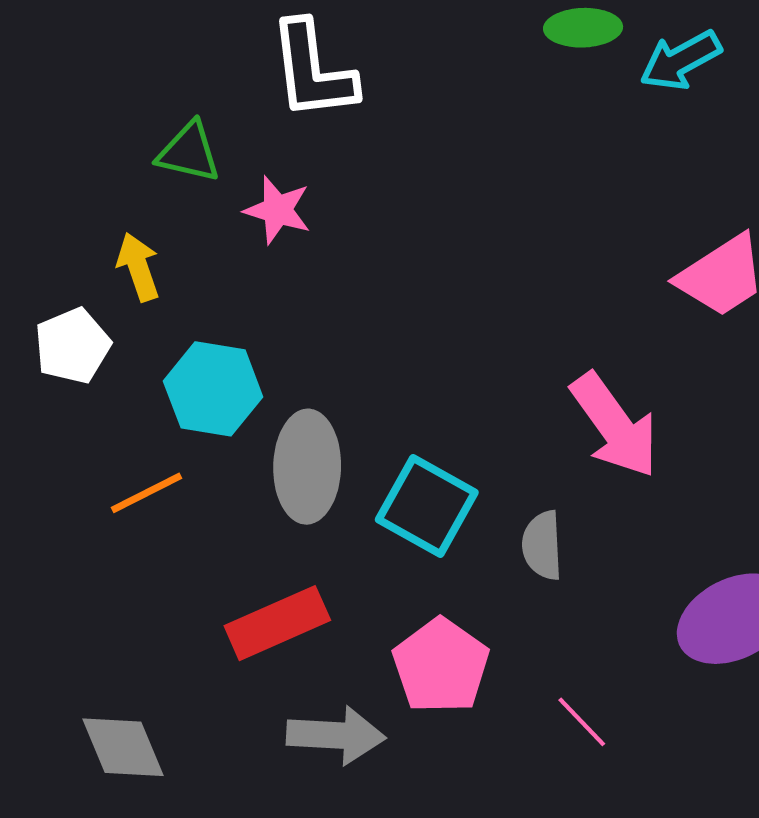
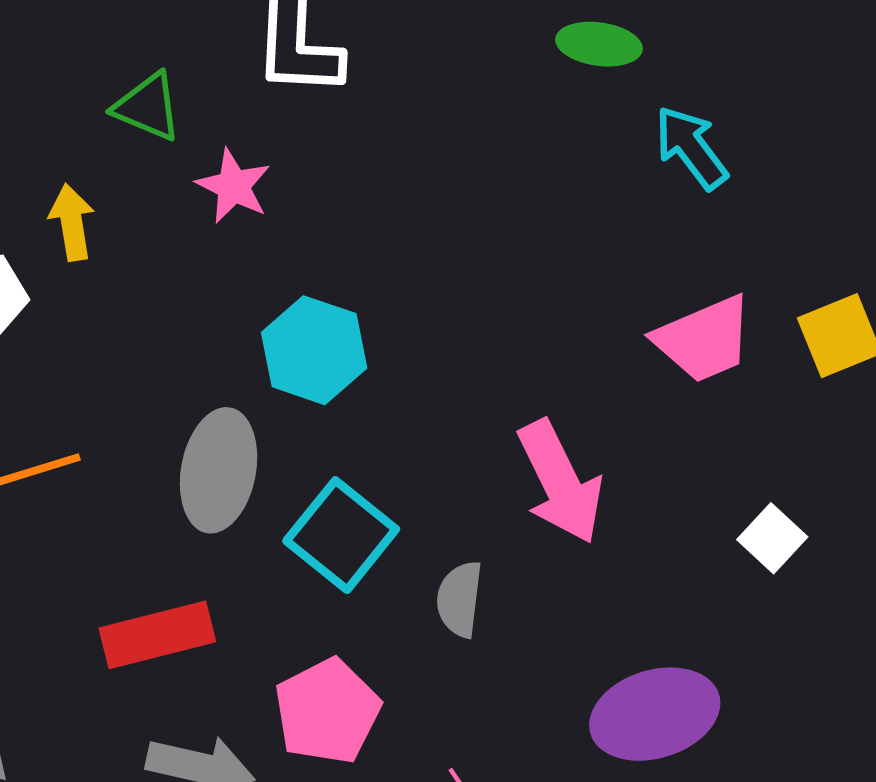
cyan arrow: (680, 60) -> (691, 148), moved, turned 72
cyan hexagon: (213, 389) -> (314, 350), moved

